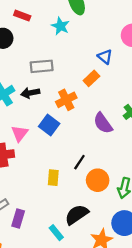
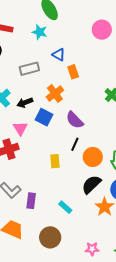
blue triangle: (105, 57) -> (59, 55), moved
orange rectangle: (91, 78) -> (73, 72), turned -56
black arrow: (30, 93) -> (25, 103), moved
purple semicircle: (103, 123) -> (75, 120), moved
black semicircle: (77, 215) -> (91, 184), moved

